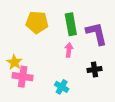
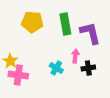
pink arrow: (69, 50) -> (75, 56), moved
cyan cross: (62, 87) -> (56, 68), moved

